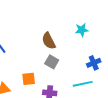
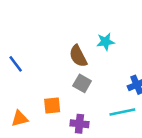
cyan star: (82, 30) -> (106, 42), moved

